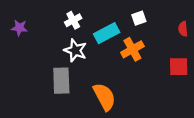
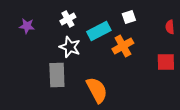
purple star: (19, 28) -> (27, 26), moved

